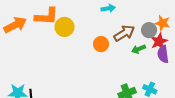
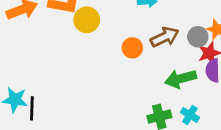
green arrow: (139, 49) -> (181, 79), moved, size x1.6

